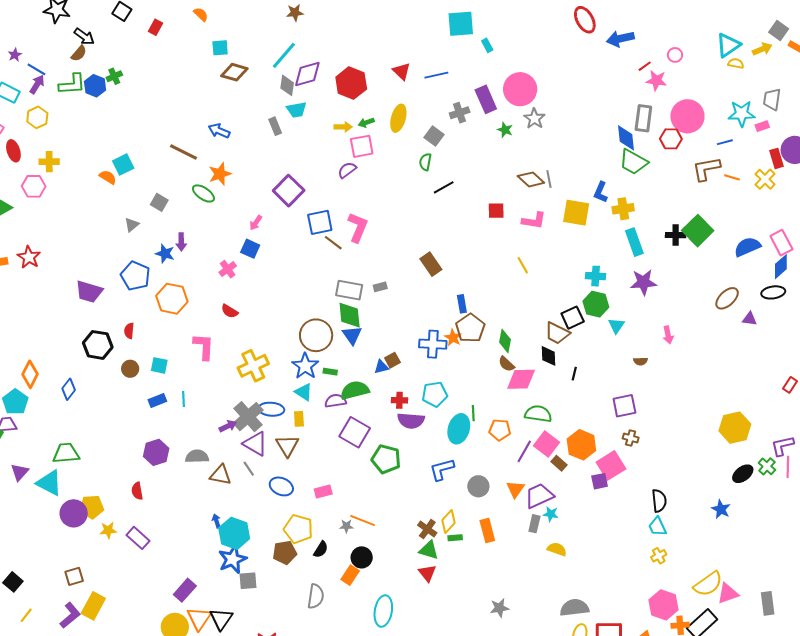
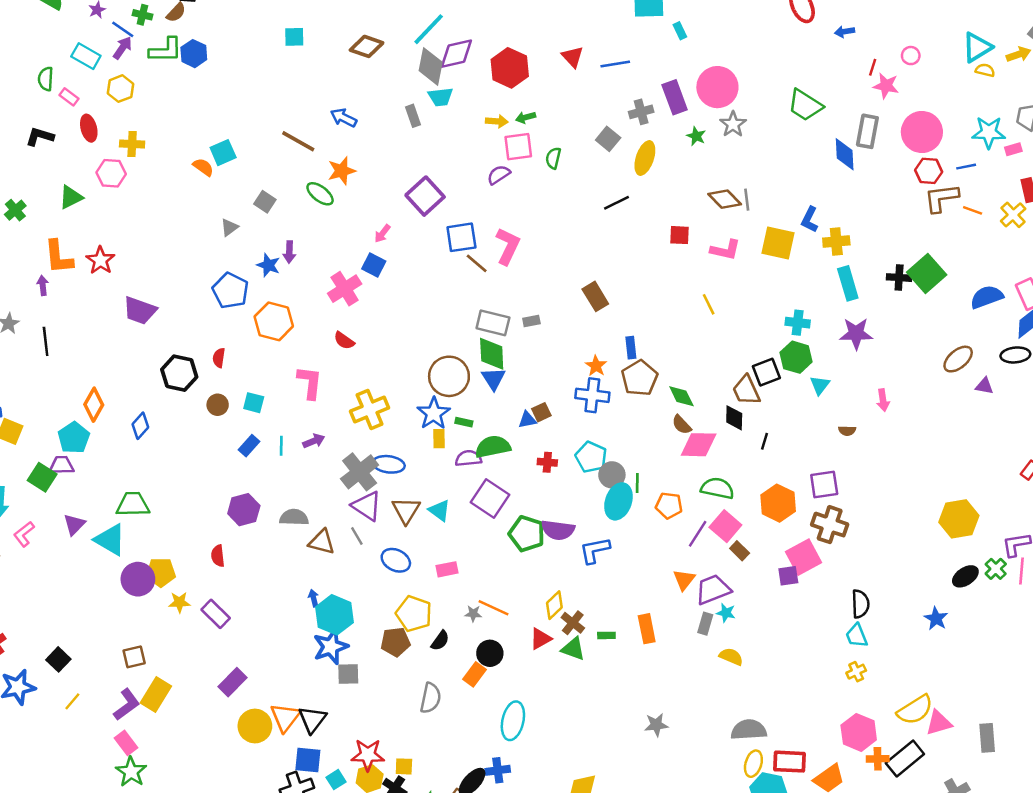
blue arrow: (620, 39) -> (845, 32), size x0.6
cyan square: (220, 48) -> (294, 37), moved
red line: (645, 66) -> (873, 67), turned -40
green cross: (114, 76) -> (142, 15), moved, turned 35
gray diamond: (287, 85) -> (431, 66), size x1.4
yellow ellipse: (398, 118) -> (645, 158), moved
red hexagon: (671, 139) -> (929, 171), moved
green semicircle: (425, 162) -> (553, 158), moved
green trapezoid: (633, 162) -> (805, 105), moved
pink cross: (228, 269) -> (345, 289), size x1.5
purple trapezoid: (89, 292) -> (140, 311), moved
brown trapezoid: (557, 333) -> (746, 390), turned 36
orange star: (453, 338) -> (596, 366), moved
green diamond: (505, 341) -> (681, 396), turned -40
cyan triangle: (304, 392) -> (439, 511), moved
cyan pentagon: (435, 394) -> (591, 457), turned 30
blue rectangle: (157, 400) -> (249, 446), turned -30
yellow rectangle: (299, 419) -> (439, 439), moved
purple semicircle: (411, 421) -> (558, 530), moved
purple arrow: (228, 426) -> (314, 441), moved
brown cross: (631, 438) -> (830, 525), size x1.8
orange hexagon: (581, 445) -> (778, 503), moved
gray circle: (478, 486) -> (612, 475), moved
yellow diamond: (449, 522) -> (554, 605), moved
red triangle: (427, 573) -> (541, 639), moved, turned 36
purple rectangle: (185, 590) -> (232, 682), moved

